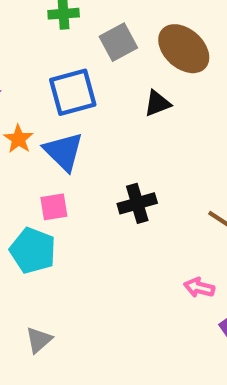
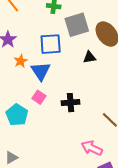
gray square: (118, 42) -> (77, 25), size x1.4
pink square: (54, 207) -> (39, 97), moved, turned 32
pink arrow: (199, 288) -> (92, 148), size x1.5

